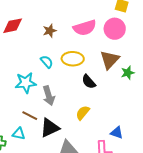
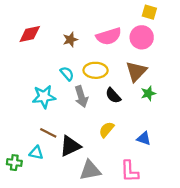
green star: (128, 73) -> (148, 93), moved
gray arrow: (49, 96) -> (81, 97), moved
blue triangle: (117, 133) -> (144, 138), moved

